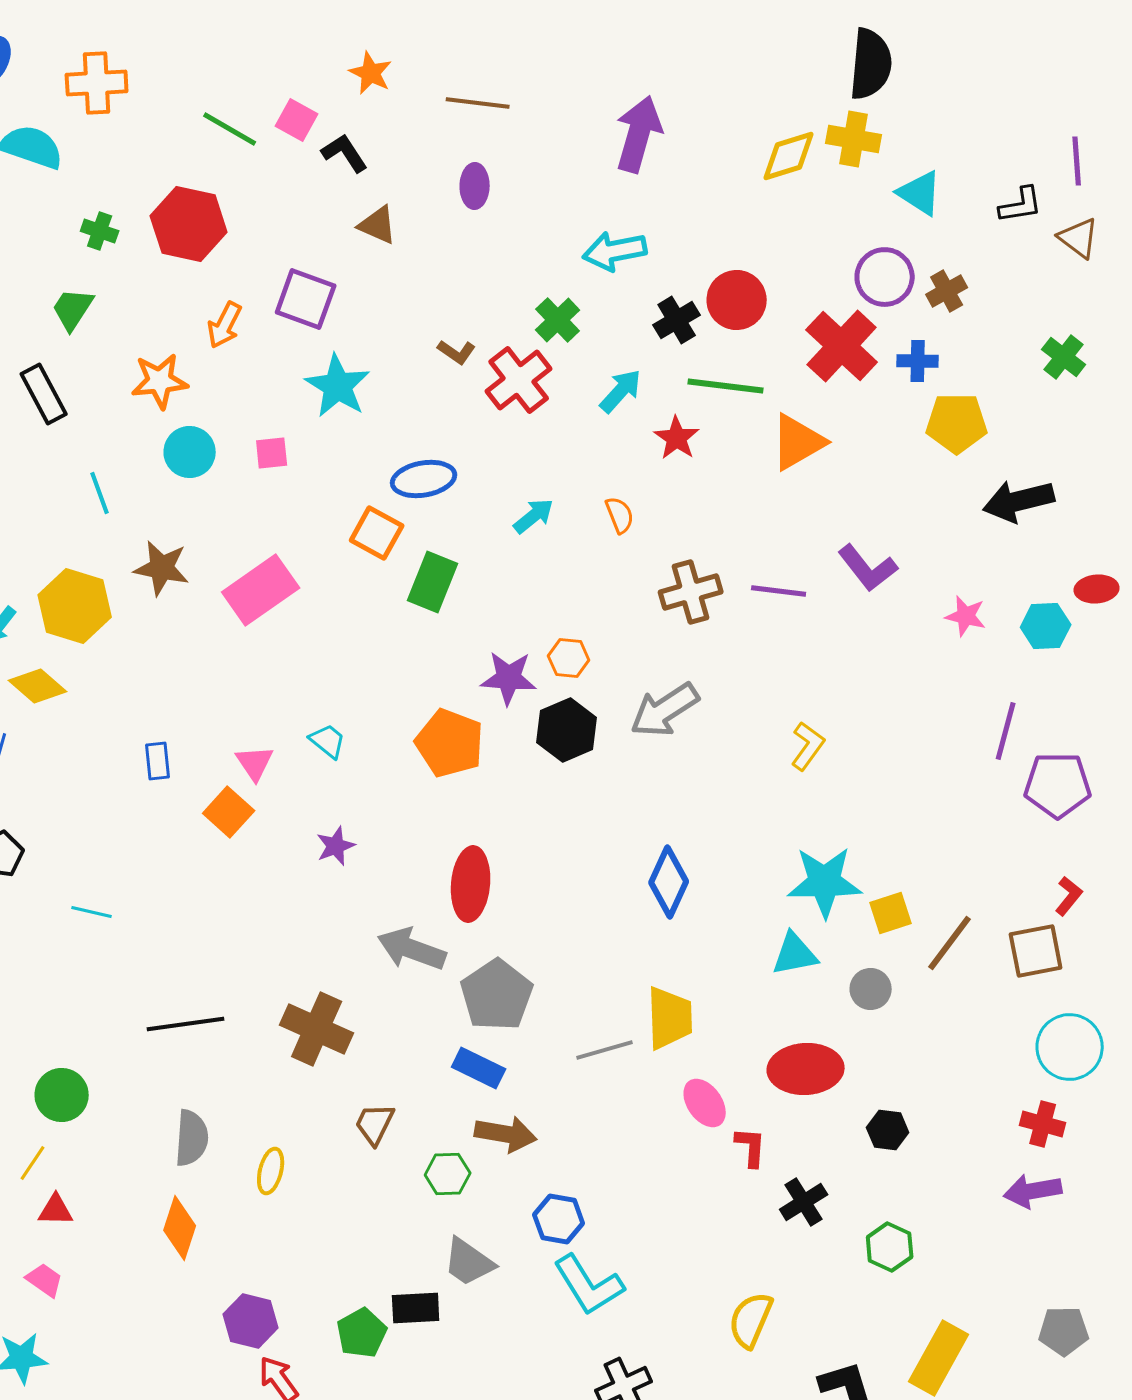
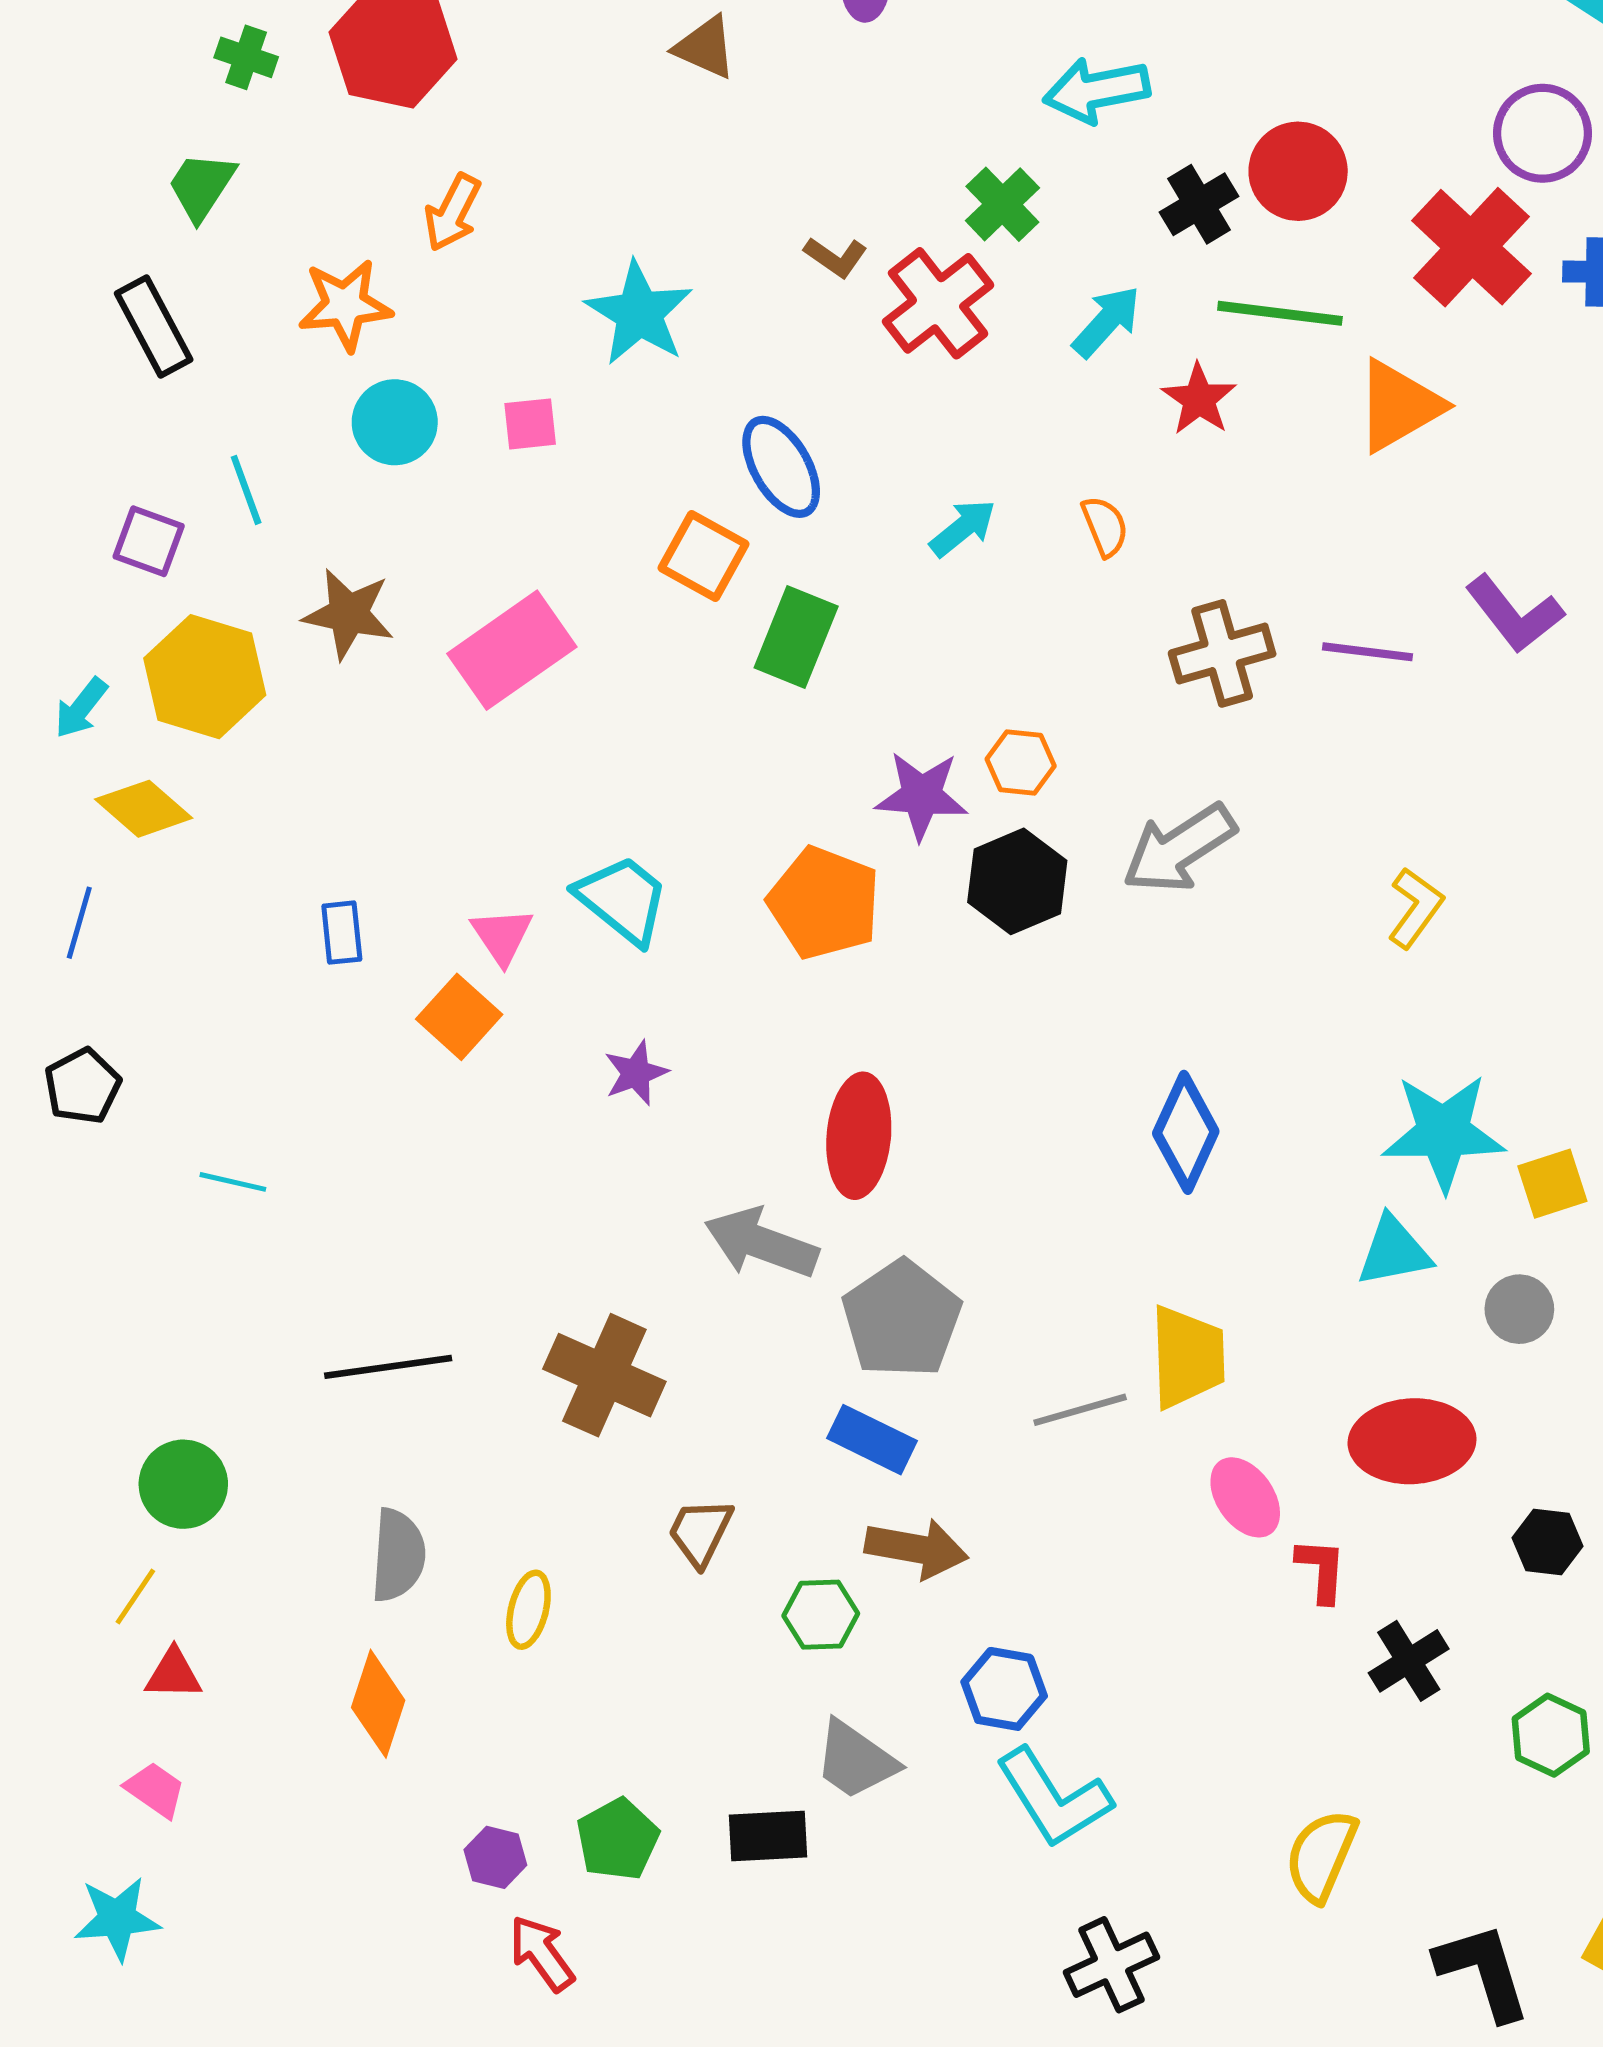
purple square: (306, 299) -> (149, 541), moved, size x0.7
blue ellipse: (424, 479) -> (781, 467), turned 70
cyan trapezoid: (328, 741) -> (623, 900), size x1.6
purple hexagon: (251, 1321) -> (495, 1857), size x0.7
green pentagon: (362, 1333) -> (618, 1839), moved

